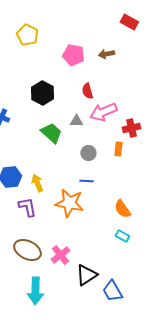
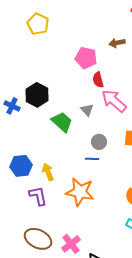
pink pentagon: (73, 55) -> (86, 58), moved
black hexagon: (42, 93) -> (37, 95), moved
pink arrow: (103, 112) -> (114, 101), turned 64
gray triangle: (76, 121) -> (87, 110), turned 48
blue line: (86, 181) -> (92, 159), moved

